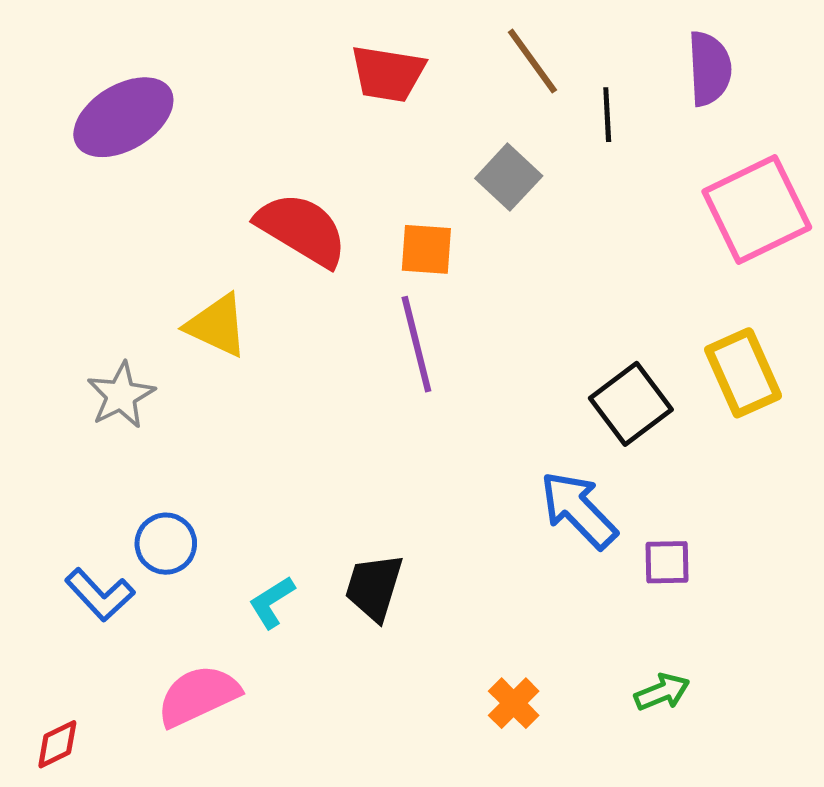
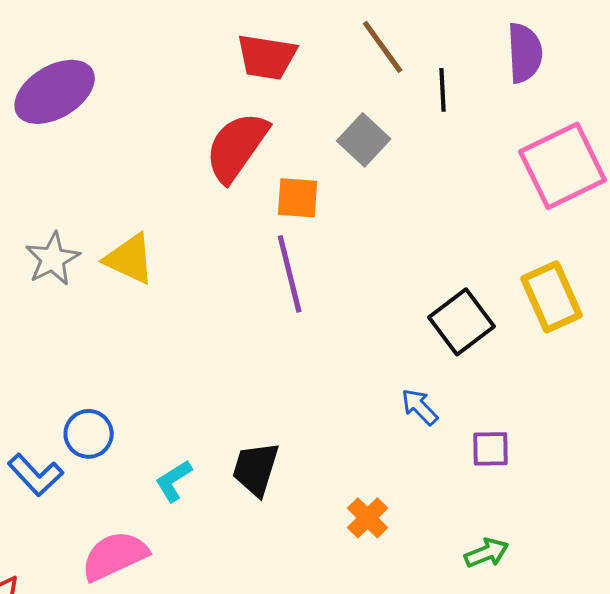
red semicircle: (302, 229) -> (237, 147), moved, turned -86
gray star: (121, 395) -> (53, 259), moved
blue arrow: (579, 510) -> (420, 407), size x0.6
orange cross: (514, 703) -> (368, 518), moved

